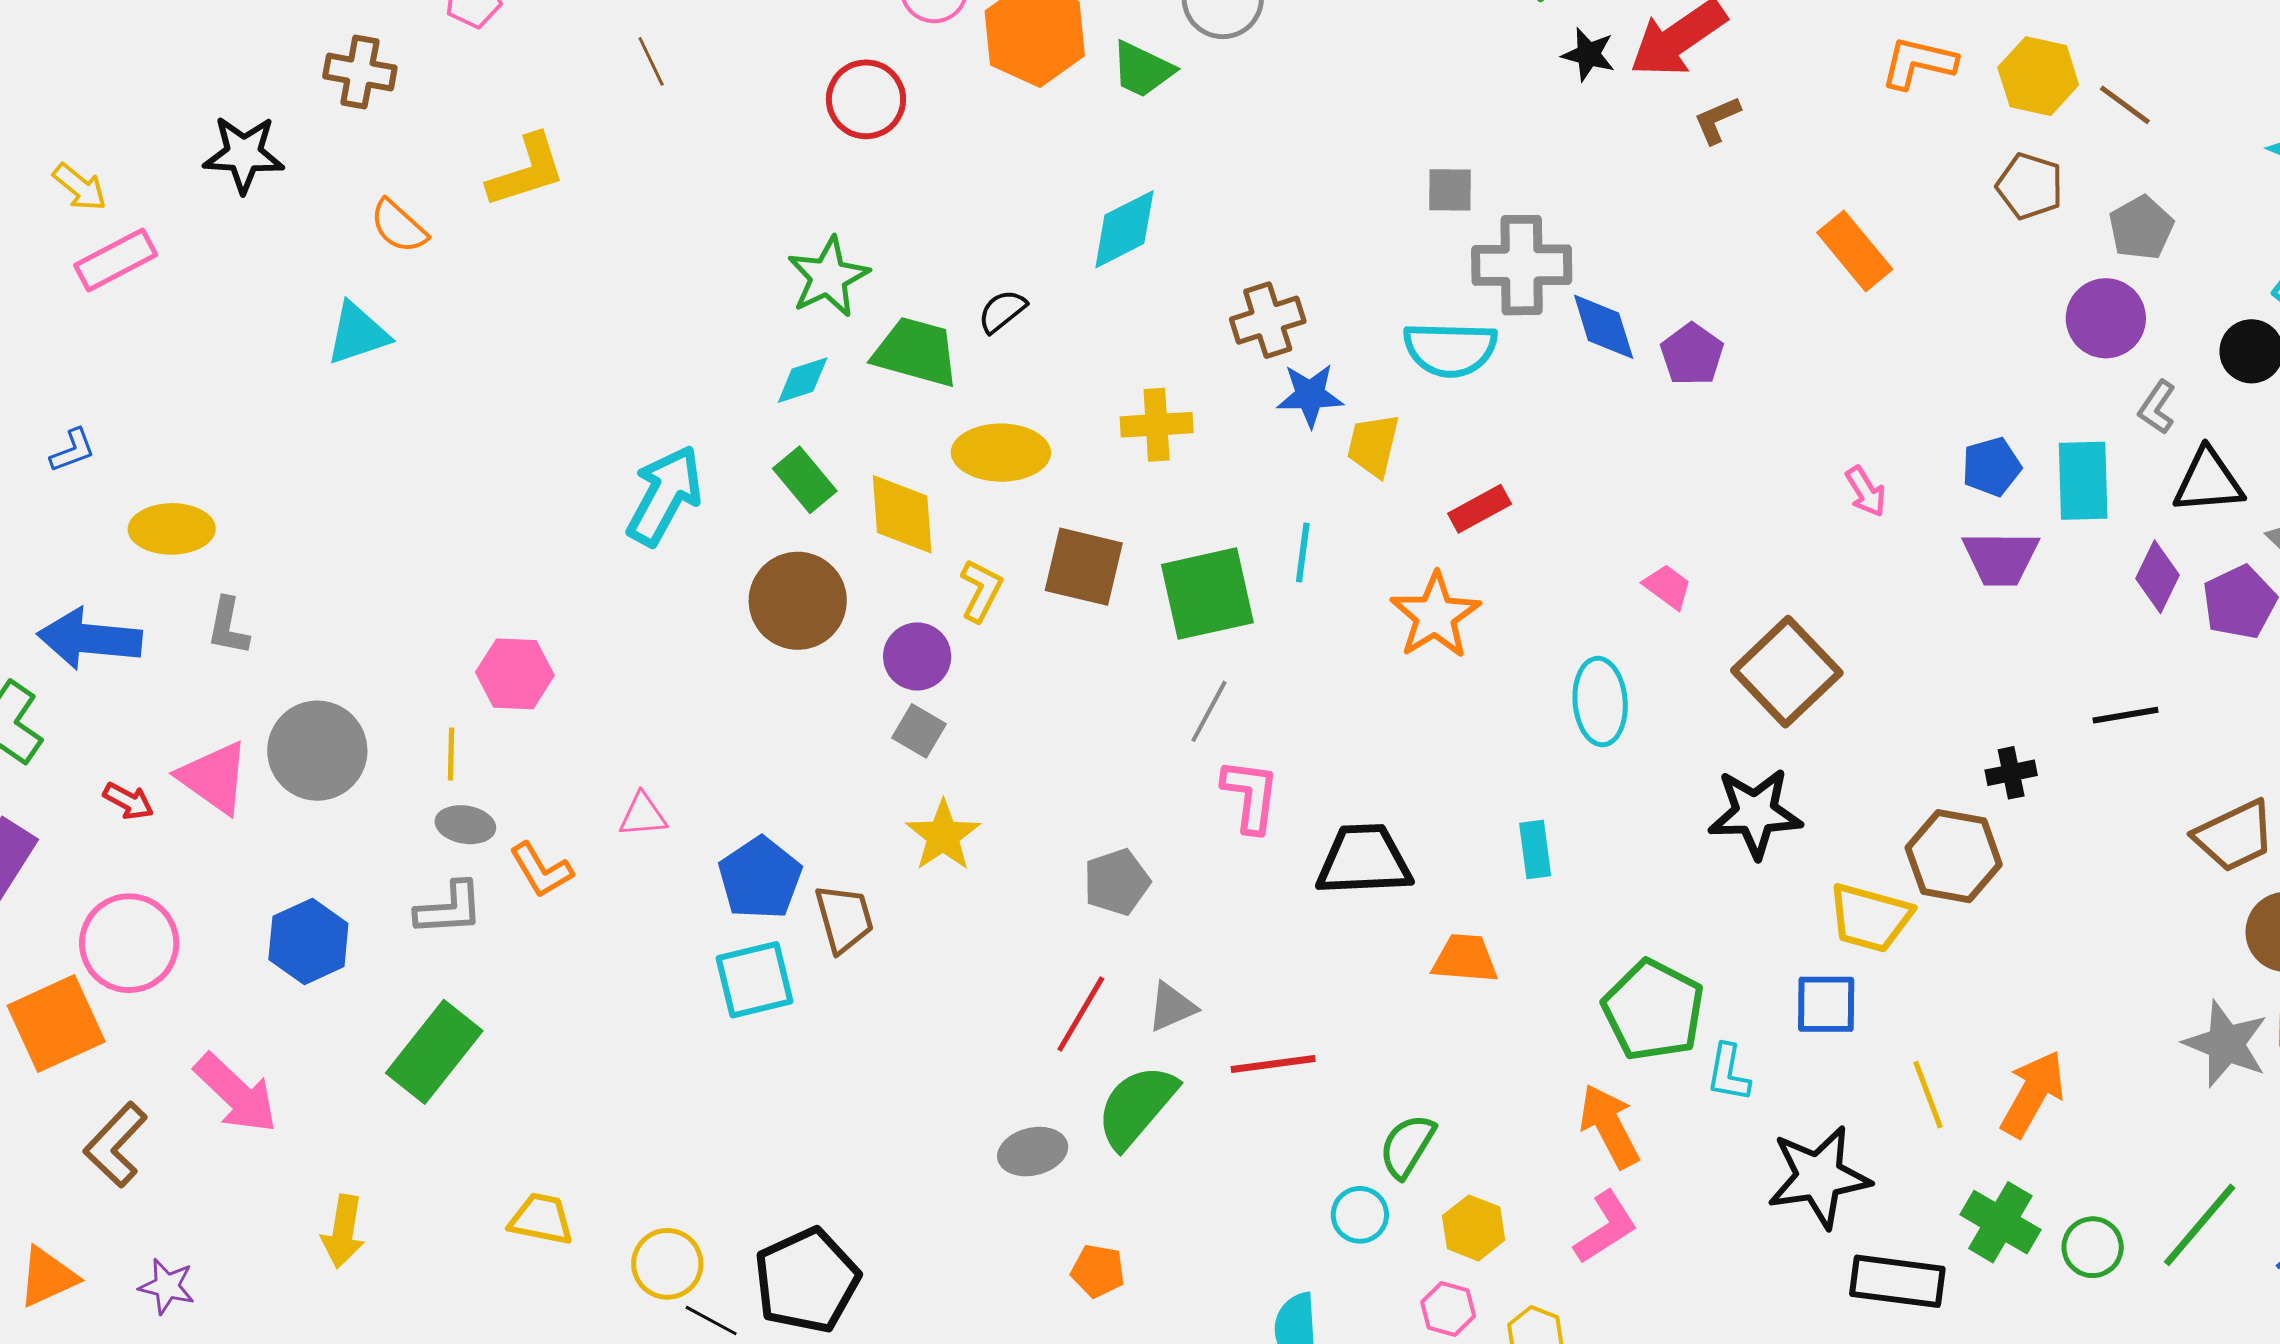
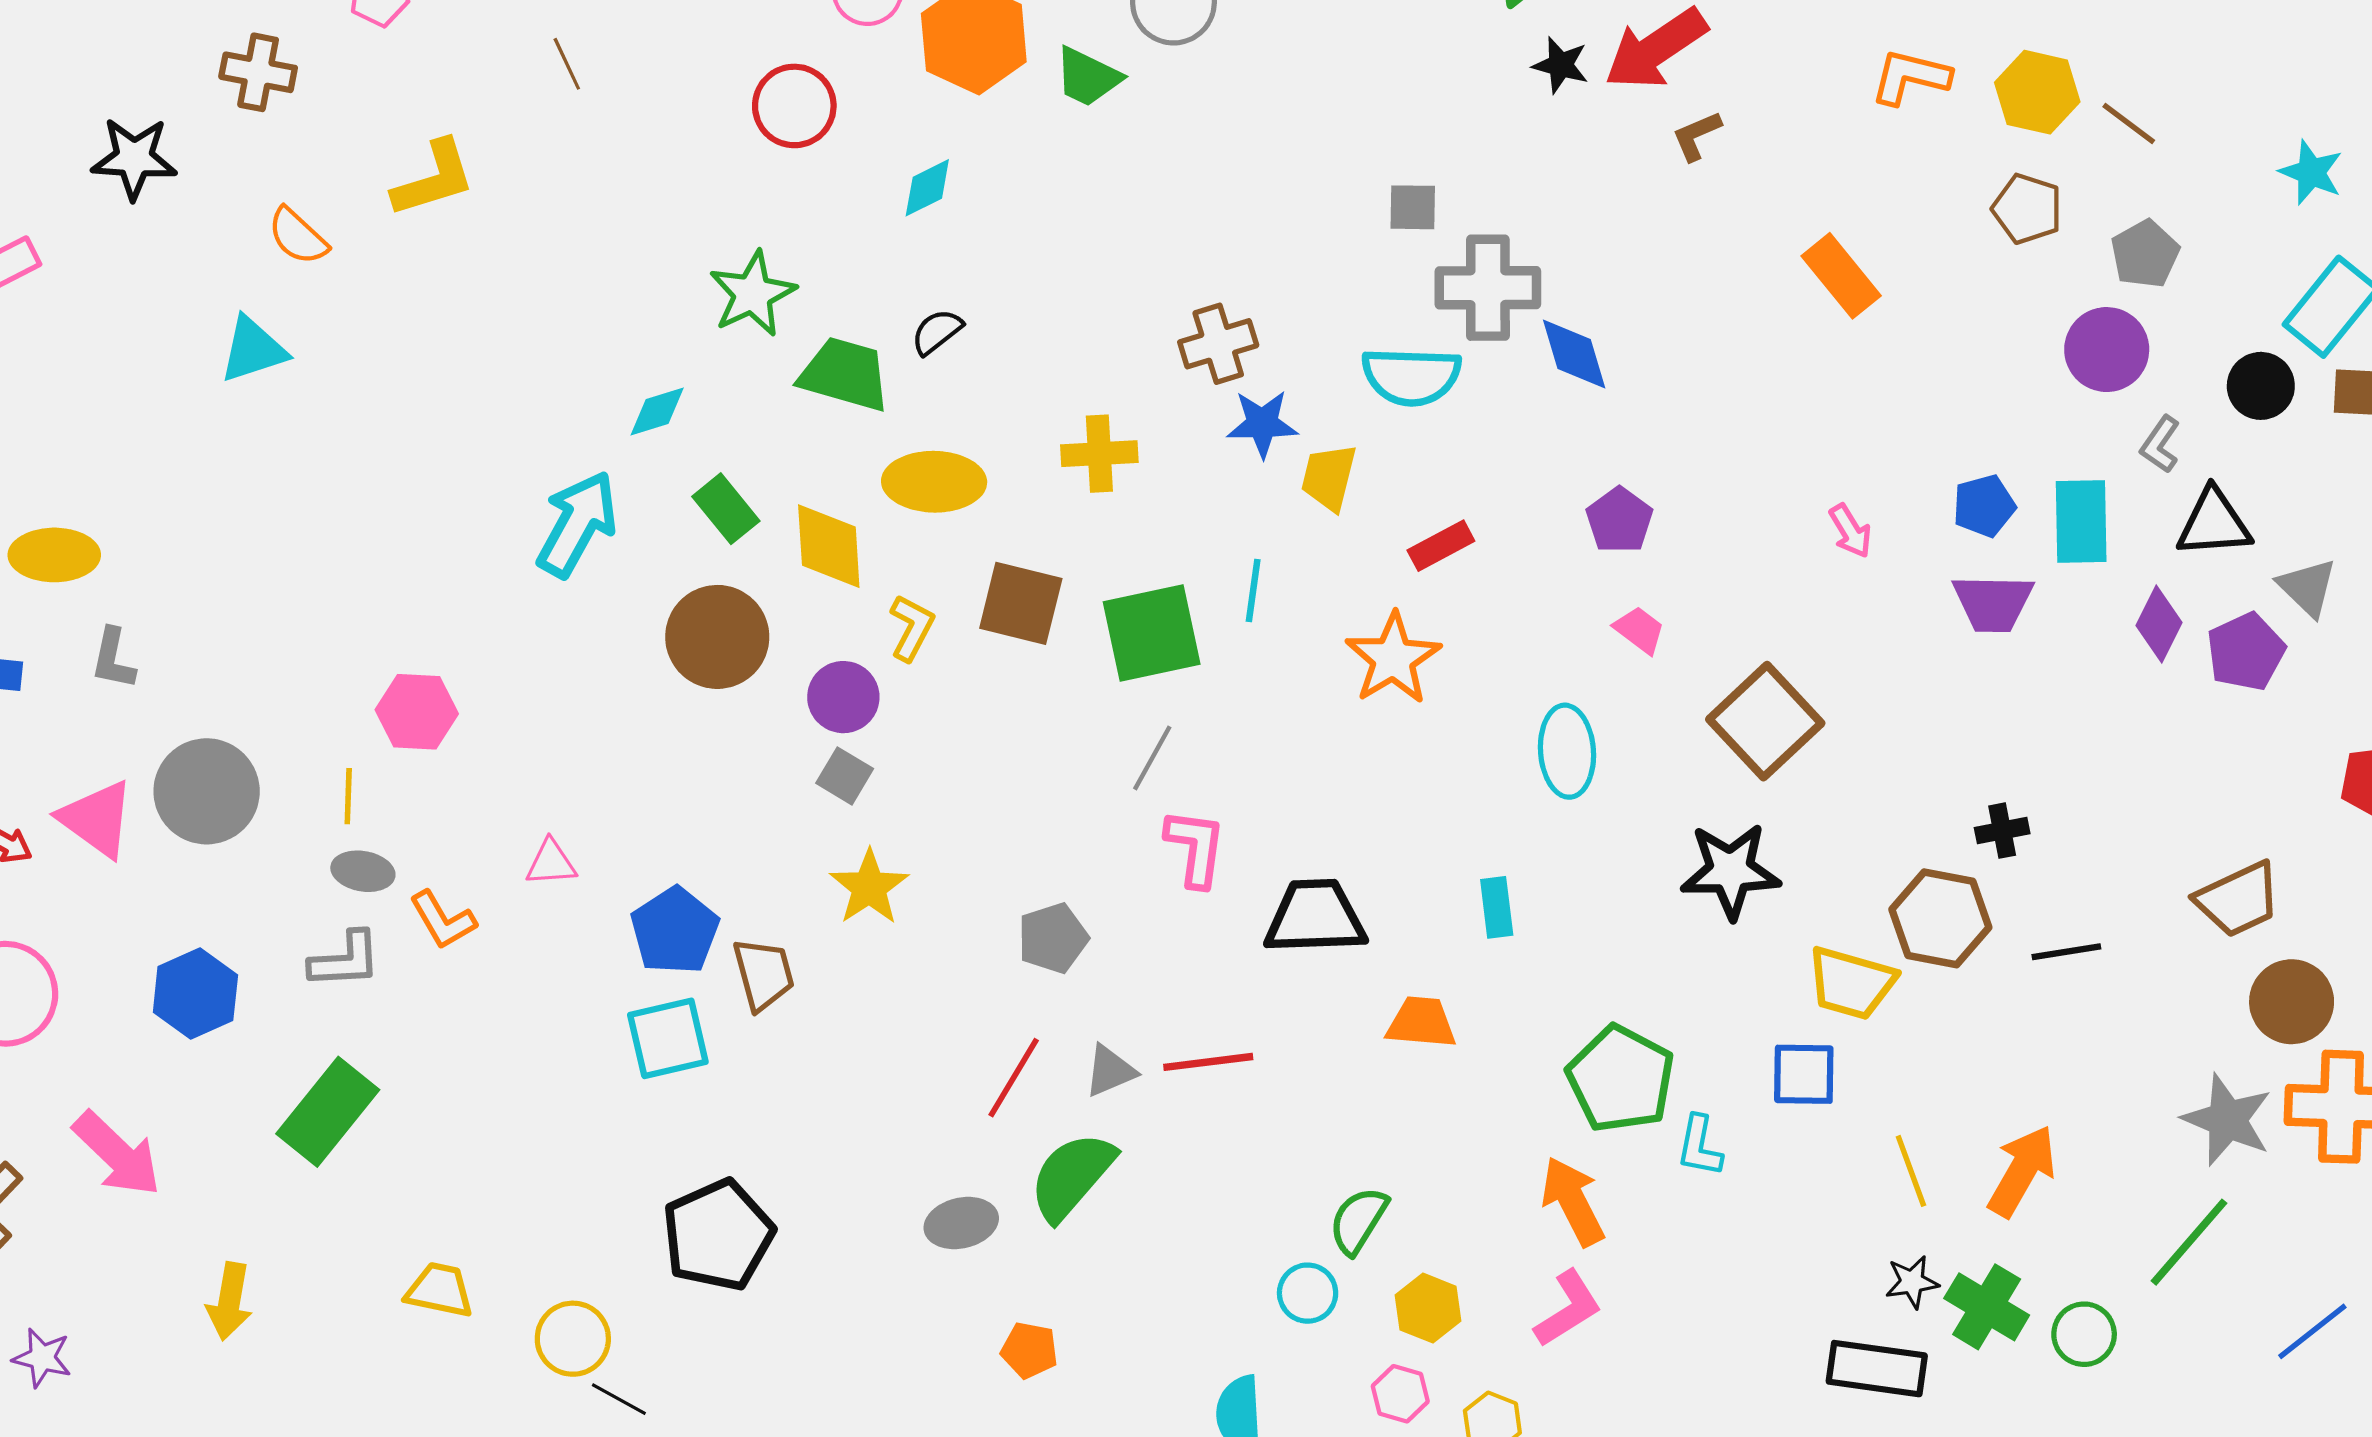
cyan diamond: (1124, 229) -> (927, 188), moved, size x0.7
purple pentagon: (1692, 354) -> (1619, 520), moved
cyan diamond: (803, 380) -> (657, 412), moved
black line: (2126, 715) -> (2066, 952), moved
red line: (1273, 1064) -> (1208, 1062), moved
black star: (1819, 1177) -> (1912, 1282), moved, size x0.5
green line: (2200, 1225) -> (2189, 1242), moved
black pentagon: (807, 1281) -> (718, 1235), moved

